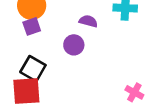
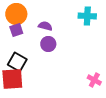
purple semicircle: (88, 21) -> (45, 26), moved

